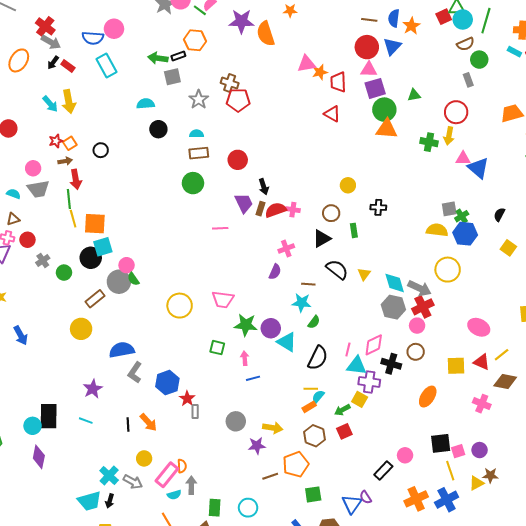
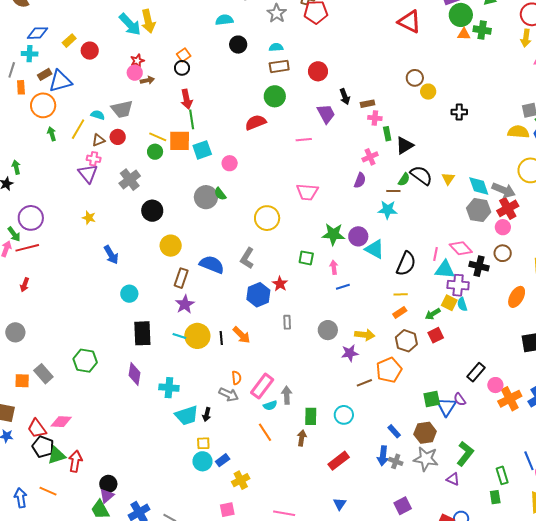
cyan arrow: (50, 104) -> (130, 24), size x1.4
red triangle: (332, 114) -> (409, 22), size x1.4
orange triangle: (387, 129) -> (464, 34), size x0.6
green cross: (429, 142) -> (482, 30), moved
orange square: (70, 143) -> (184, 55), moved
pink circle: (33, 168) -> (135, 73), moved
red arrow: (76, 179) -> (187, 99), moved
green line: (69, 199) -> (192, 119), moved
brown rectangle: (261, 209) -> (368, 104), moved, turned 64
red semicircle: (276, 210) -> (256, 122), moved
brown circle: (331, 213) -> (415, 78), moved
yellow line: (73, 219) -> (158, 137), turned -48
green rectangle: (354, 230) -> (387, 134), moved
red circle: (27, 240) -> (118, 137), moved
cyan square: (103, 247) -> (202, 150), moved
black circle: (91, 258) -> (152, 211), moved
gray cross: (43, 260) -> (130, 180), size x1.5
pink circle: (127, 265) -> (230, 163), moved
green circle: (64, 273) -> (155, 152), moved
brown rectangle: (95, 299) -> (181, 278), moved, turned -30
pink trapezoid: (223, 299) -> (307, 192), moved
green semicircle: (314, 322) -> (404, 179), moved
pink diamond: (374, 345) -> (461, 248), turned 75
blue semicircle: (122, 350) -> (212, 265), turned 35
gray L-shape: (135, 372) -> (247, 258), moved
cyan semicircle: (318, 397) -> (462, 304), moved, turned -56
red star: (187, 399) -> (280, 284), moved
cyan circle: (33, 426) -> (129, 294), moved
pink circle: (405, 455) -> (495, 385), moved
yellow circle: (144, 458) -> (197, 336), moved, size x1.6
orange semicircle: (182, 466) -> (236, 378), moved
cyan cross: (109, 475) -> (169, 388), moved, turned -36
green square: (313, 494) -> (432, 399), moved

